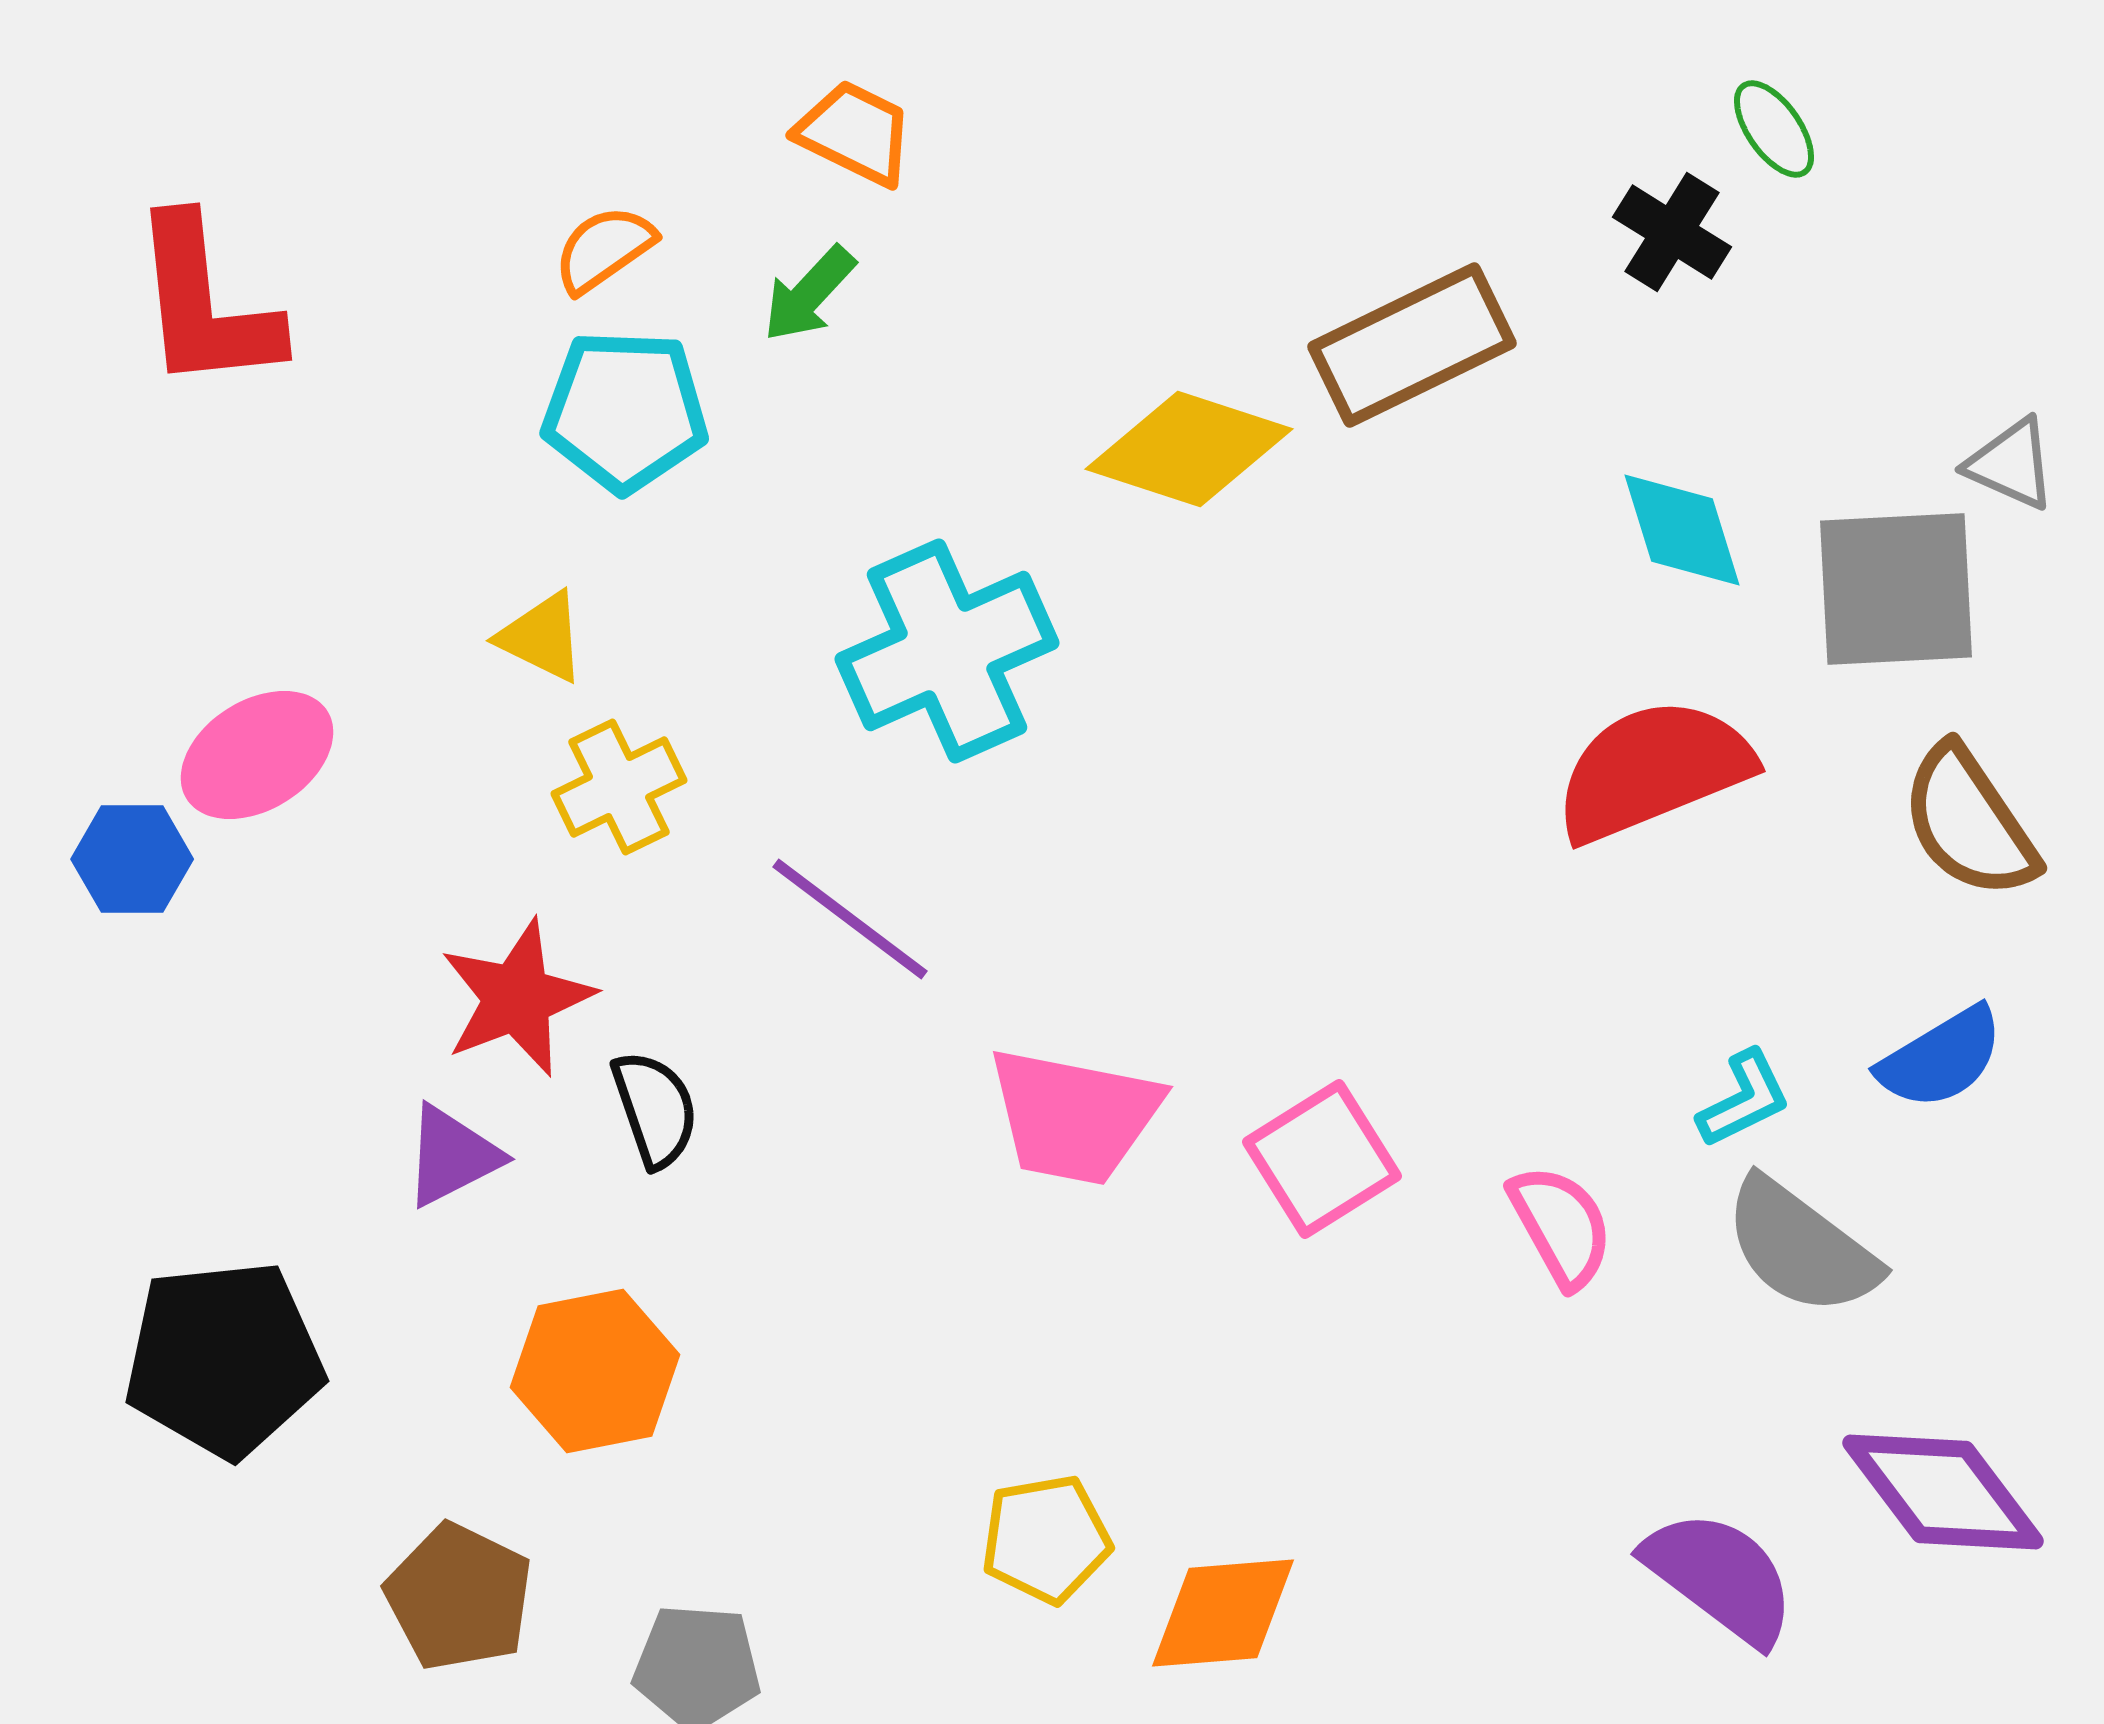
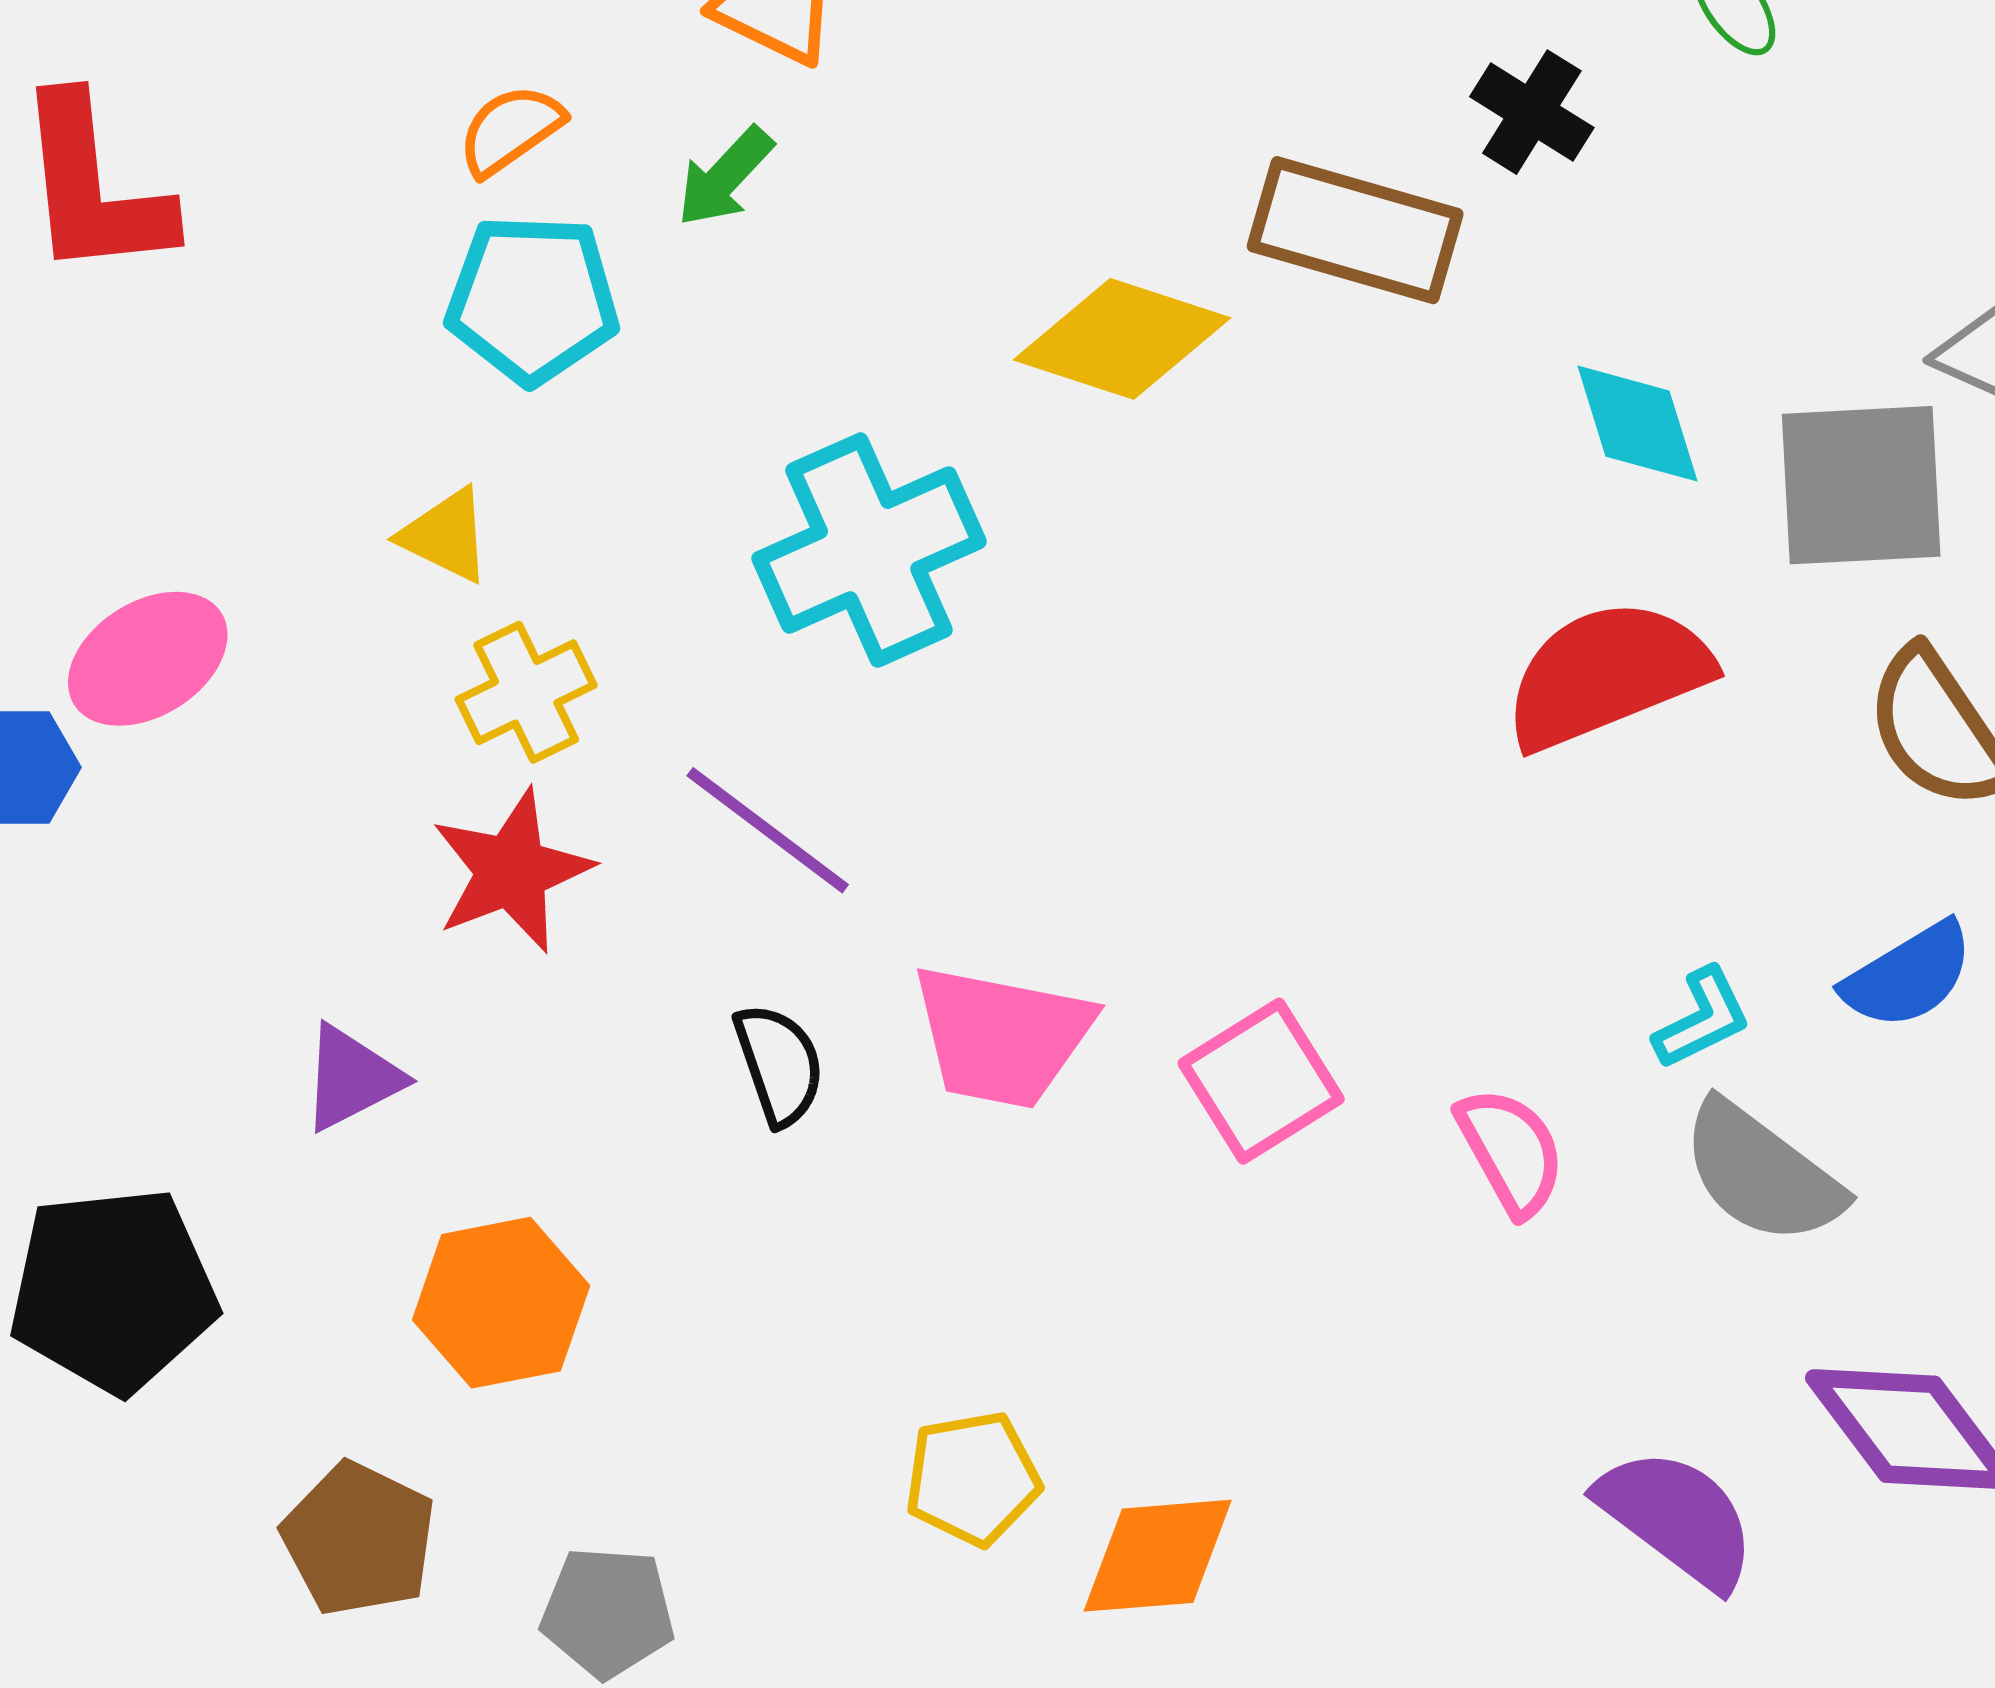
black cross: (1672, 232) -> (1532, 112), moved
brown rectangle: (1412, 345) -> (1355, 230), turned 42
red star: (517, 998) -> (512, 871), moved
black semicircle: (655, 1109) -> (779, 1064), moved

